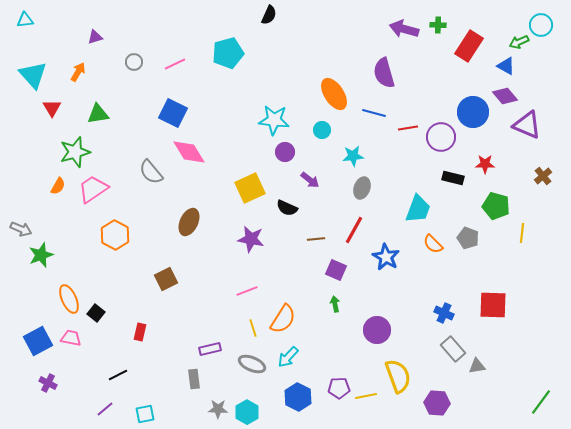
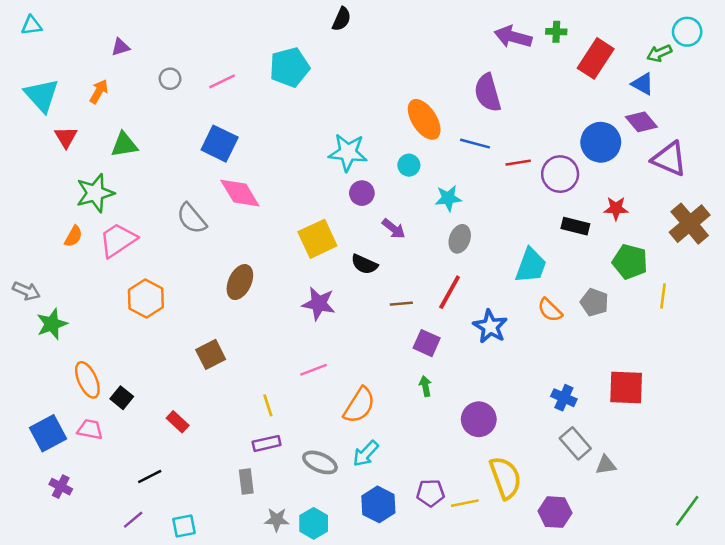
brown cross: (543, 176) -> (690, 224), size x1.8
yellow line: (253, 328) -> (268, 405), moved
red rectangle: (140, 332) -> (178, 422), turned -60

